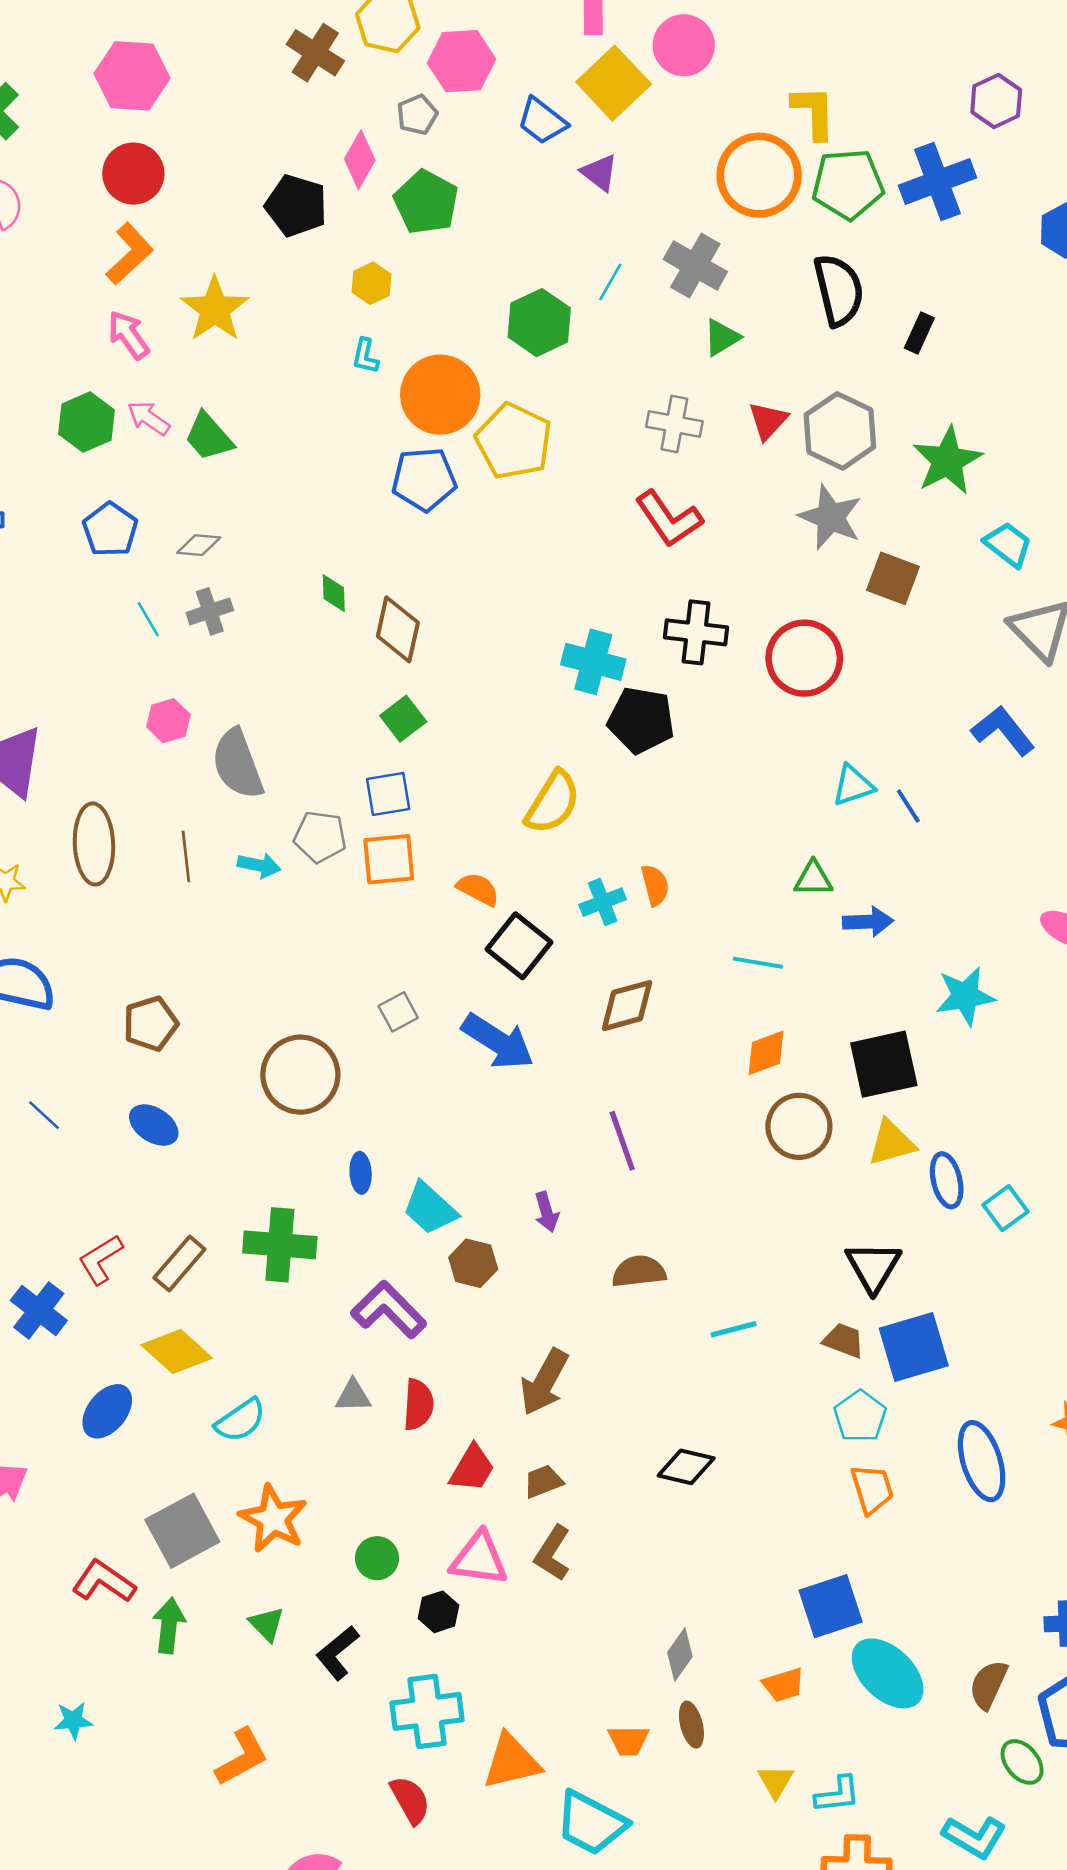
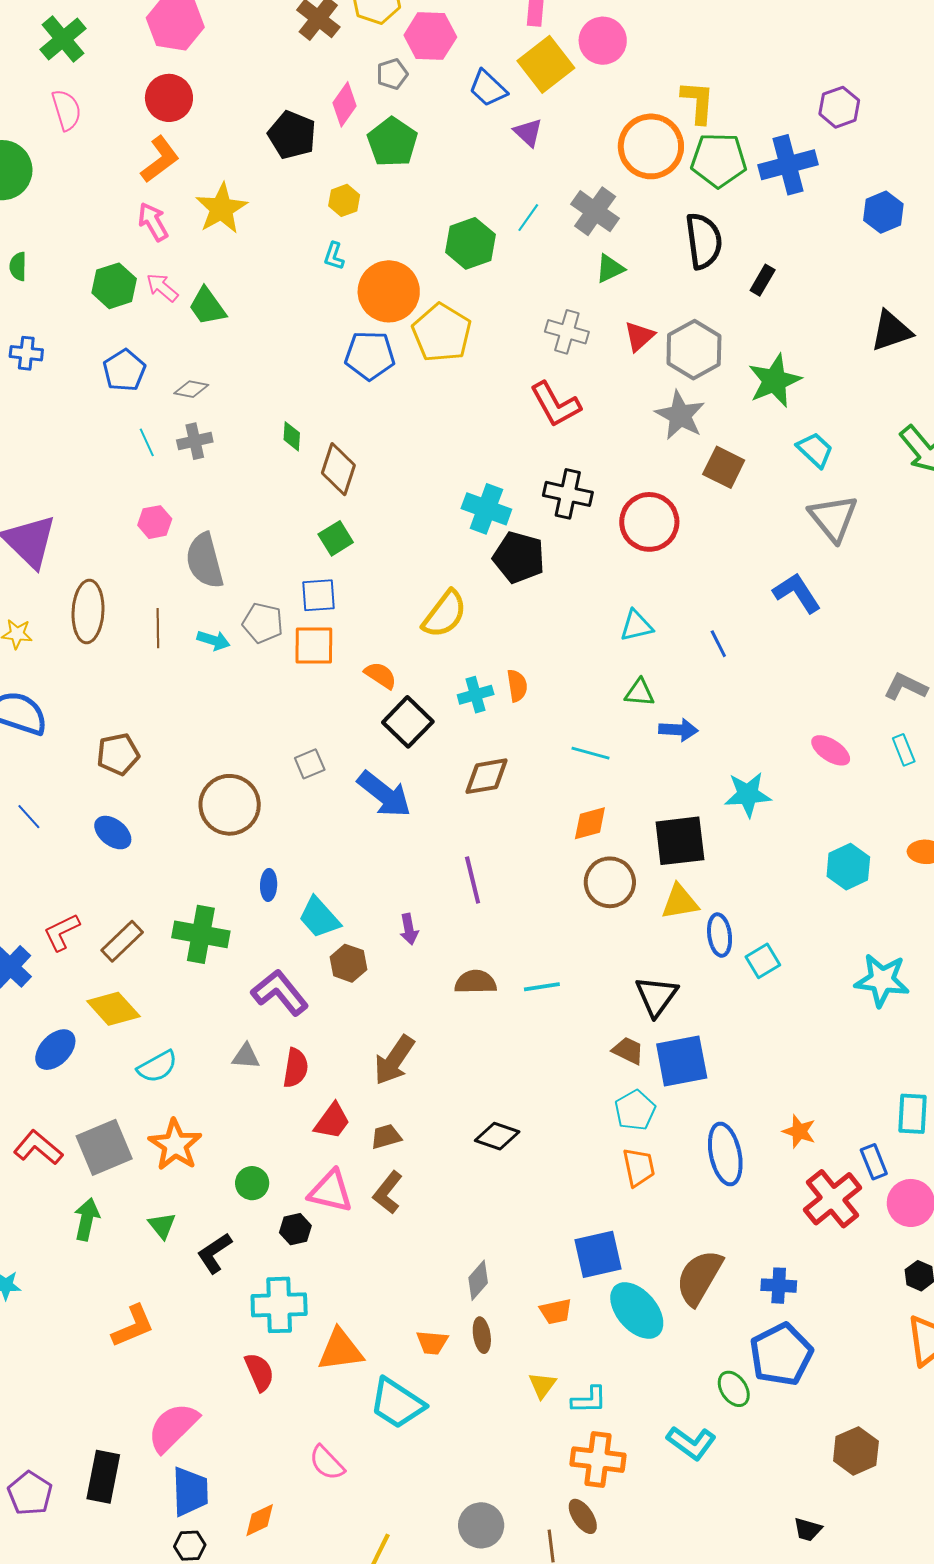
cyan triangle: (853, 785) -> (636, 626), moved
cyan line: (734, 1329) -> (542, 987), moved
red L-shape: (104, 1582) -> (38, 1148), moved
brown semicircle: (988, 1685) -> (699, 1277), moved, size x1.5

